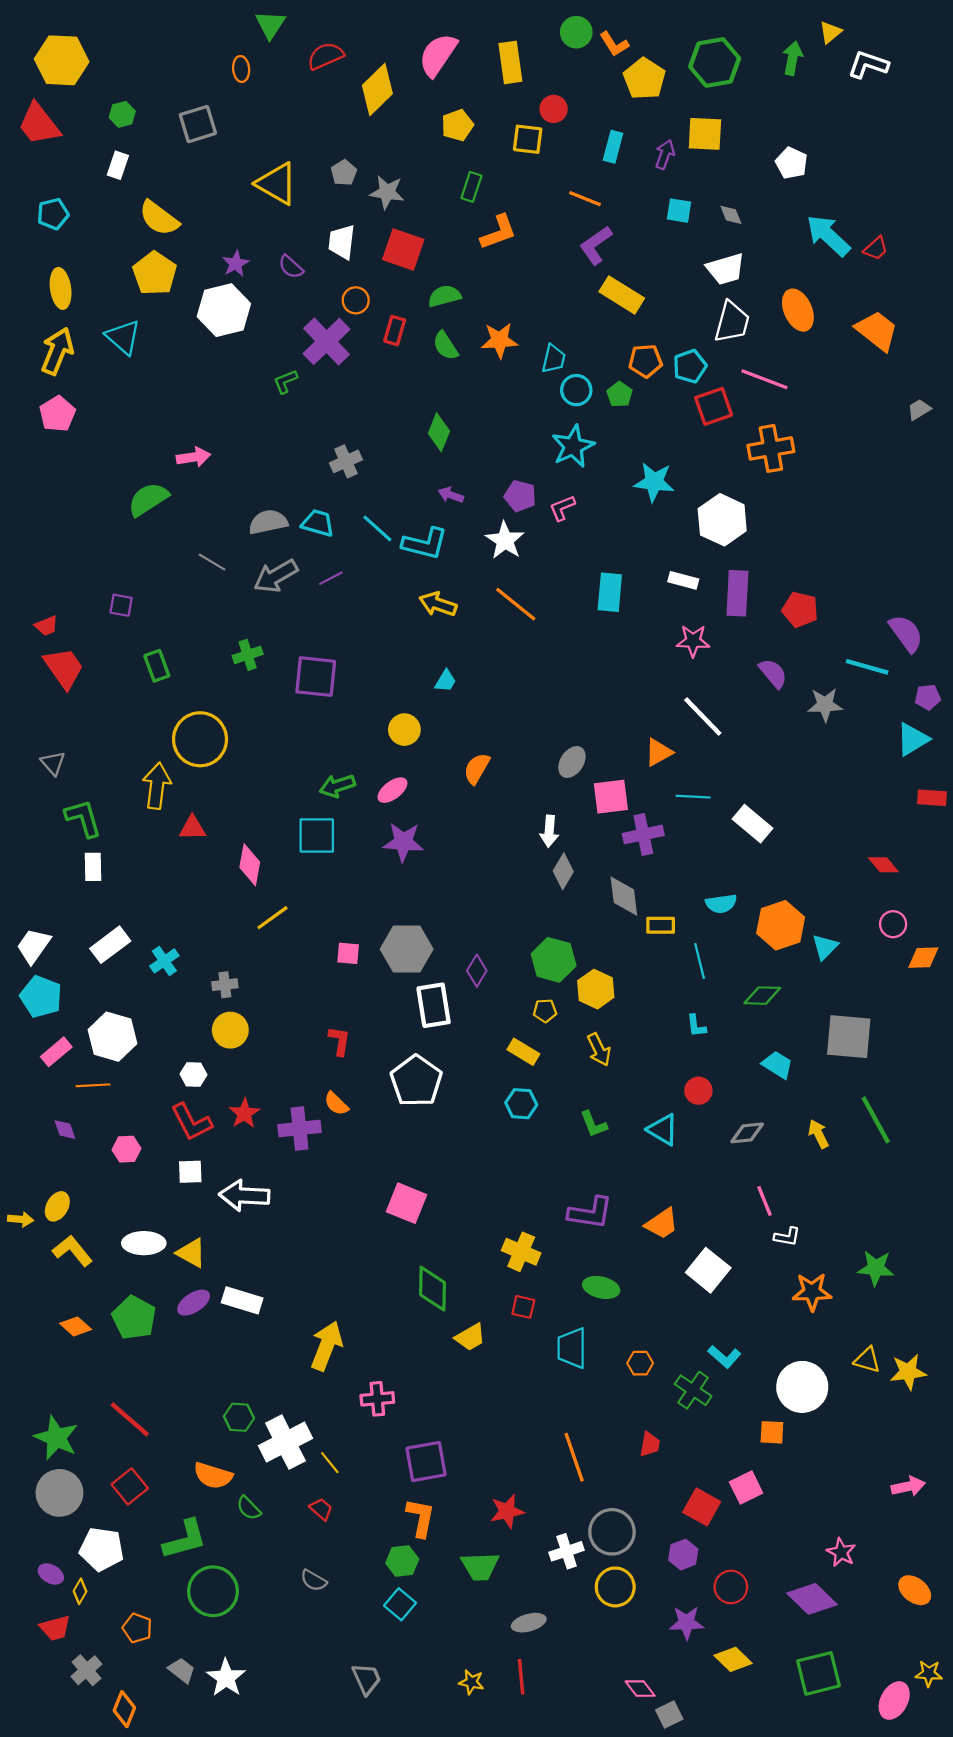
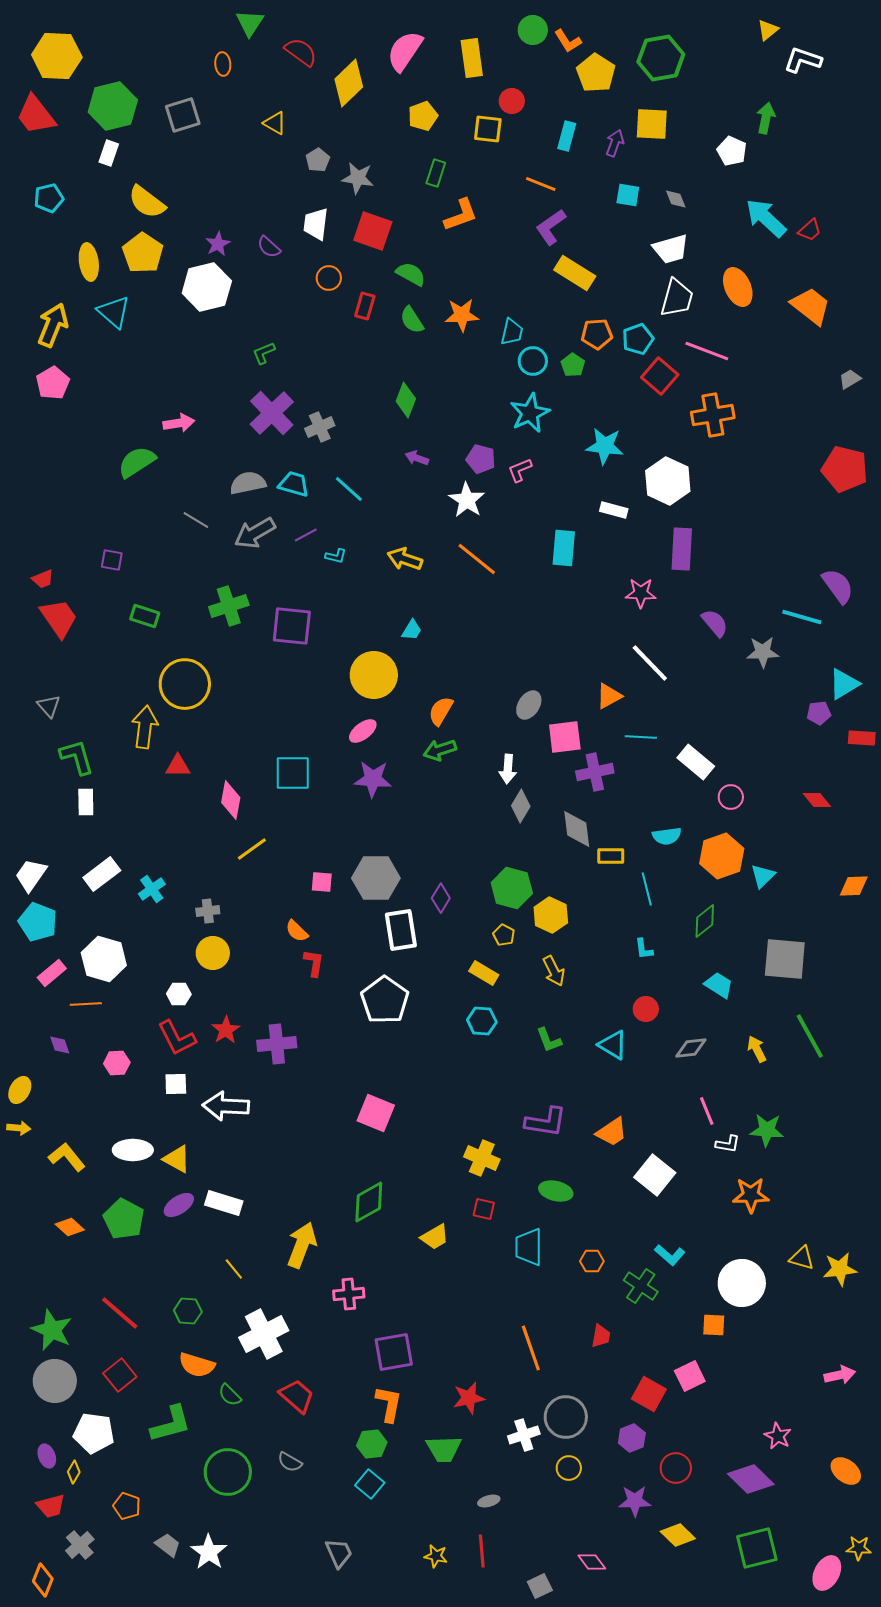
red semicircle: (325, 56) -> (301, 52), turned 60
green arrow: (793, 58) -> (766, 118), moved
green hexagon: (122, 114) -> (113, 106), size x2.0
yellow triangle: (277, 184) -> (275, 123), moved, size x0.6
yellow ellipse: (61, 288) -> (89, 262), moved
green semicircle: (444, 296) -> (411, 274), turned 44
purple cross: (327, 341) -> (272, 413), moved
red square: (714, 406) -> (660, 376), turned -30
cyan L-shape: (425, 544) -> (336, 556), moved, size x0.5
white rectangle: (683, 580) -> (614, 510), moved
red pentagon: (800, 610) -> (845, 469), moved, size x1.4
green cross: (248, 655) -> (229, 606), size x1.4
green rectangle: (157, 666) -> (145, 616), turned -52
purple pentagon: (928, 697) -> (819, 713), moved
yellow circle: (404, 730) -> (374, 675), size x1.6
green arrow: (337, 786) -> (440, 750), moved
pink circle: (893, 924) -> (731, 797), moved
green diamond: (762, 996) -> (705, 921), turned -40
yellow pentagon: (545, 1011) -> (504, 935), turned 30
orange semicircle: (336, 1104) -> (297, 931), moved
yellow ellipse: (57, 1206) -> (20, 1090), moved
green star: (876, 1268) -> (767, 1130), moved
green diamond: (432, 1289) -> (369, 1202), moved, turned 60
green hexagon: (239, 1417) -> (188, 1311), moved
yellow line: (330, 1463) -> (234, 1269), moved
red trapezoid: (321, 1509) -> (297, 1396), size x1.6
purple ellipse: (51, 1574) -> (47, 1456), turned 40
yellow circle: (615, 1587) -> (569, 1468), size x0.7
green circle: (213, 1591) -> (228, 1472), moved
gray ellipse: (529, 1623) -> (489, 1501), size x0.7
orange diamond: (124, 1709) -> (43, 1580), moved
gray square: (669, 1715) -> (540, 1586), moved

